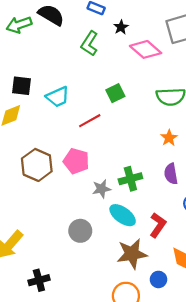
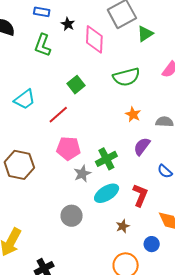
pink diamond: (146, 49) -> (94, 39), turned 64
pink pentagon: (76, 161) -> (68, 148), moved
purple semicircle: (171, 174) -> (142, 146), turned 60
cyan ellipse: (123, 215) -> (107, 193), turned -55
brown star: (132, 254) -> (123, 226), size x0.5

